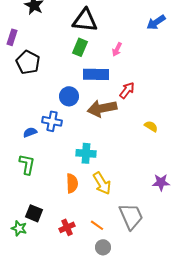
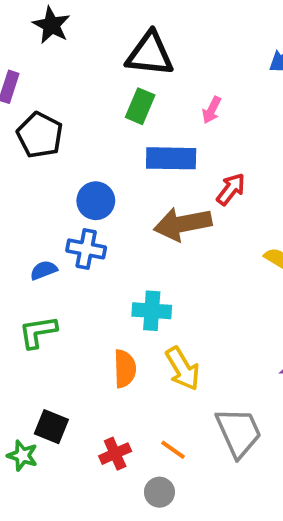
blue circle: (69, 96) -> (96, 201), moved
green L-shape: (27, 164) -> (38, 332), turned -110
gray circle: (103, 247) -> (159, 492), moved

